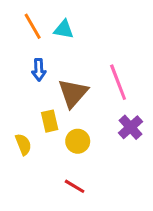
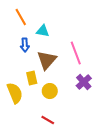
cyan triangle: (64, 29) -> (43, 31), moved
yellow semicircle: (23, 144) -> (15, 93), size x1.5

